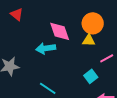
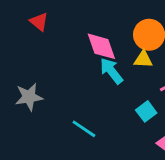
cyan arrow: (46, 48) -> (111, 71), moved, turned 60

